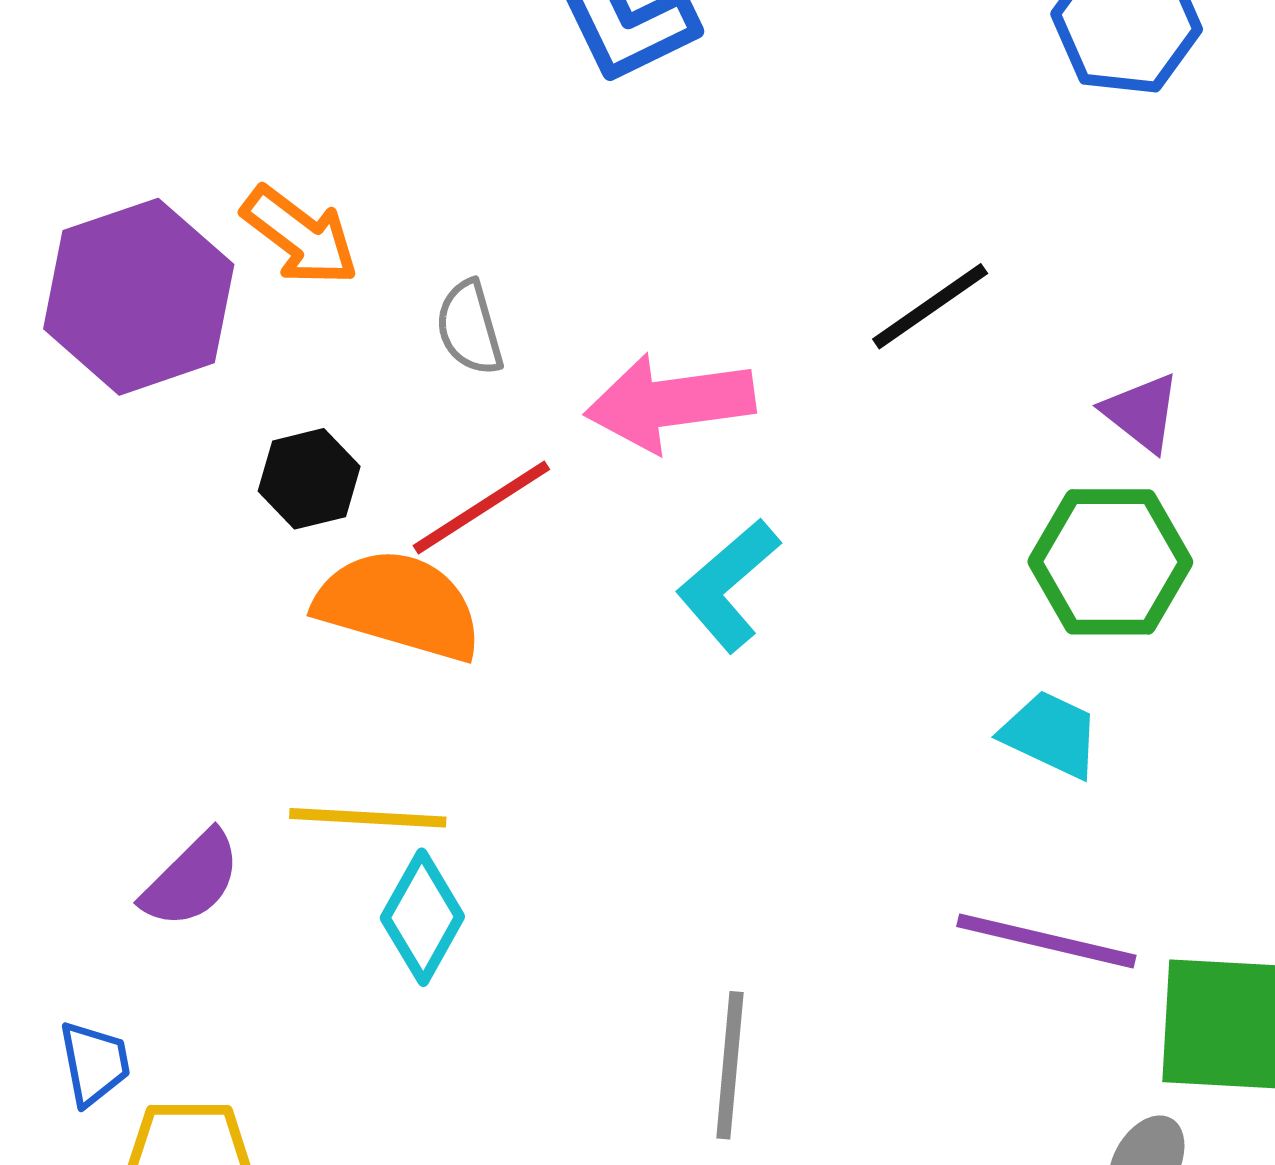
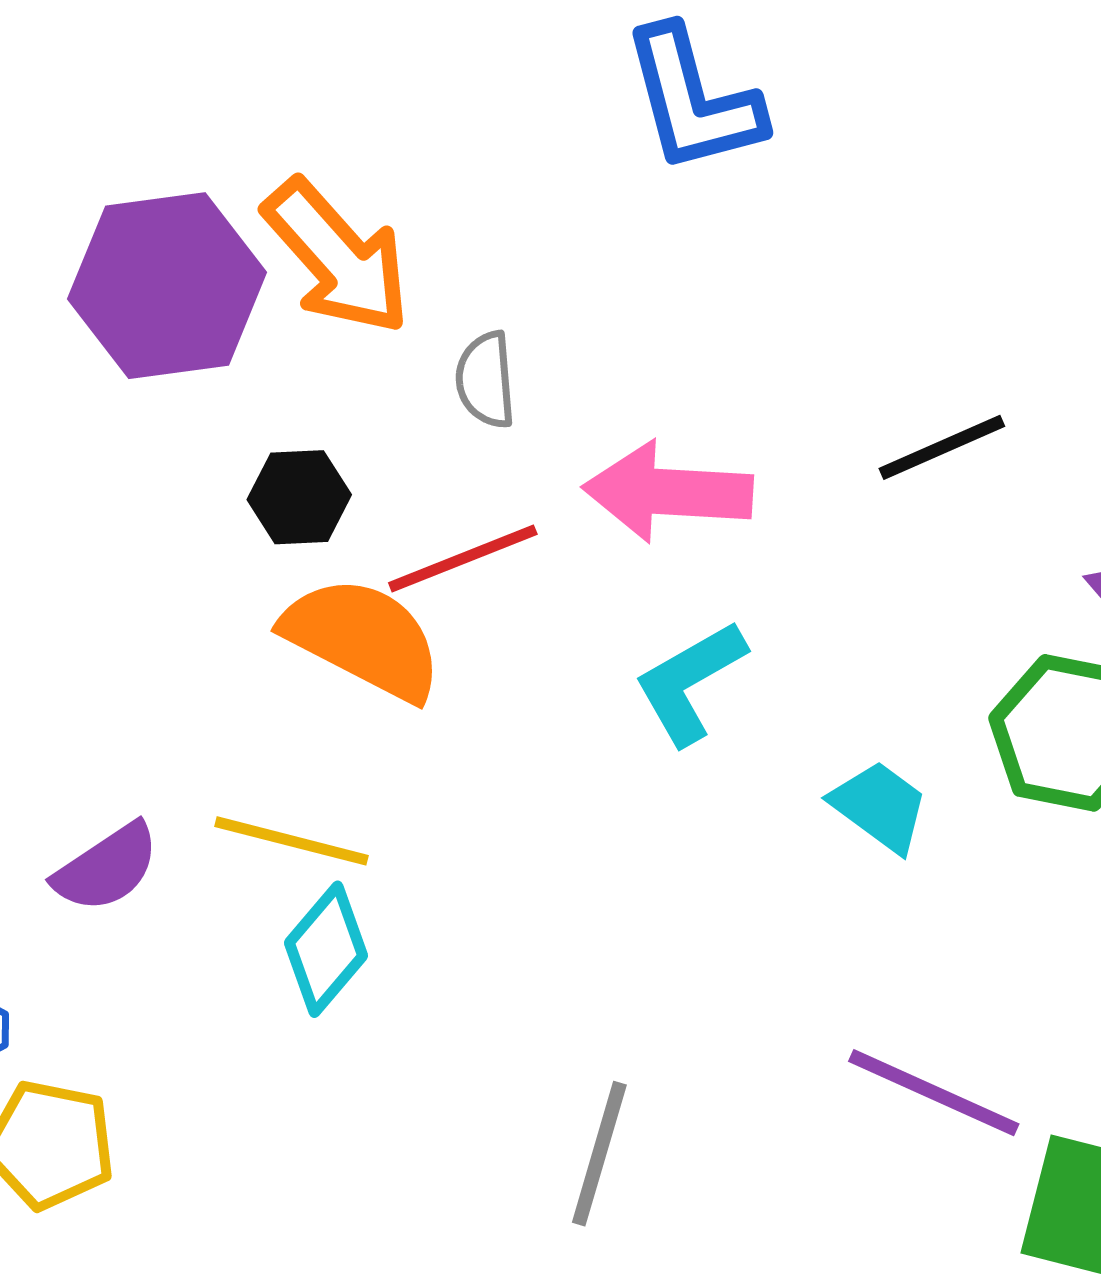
orange arrow: (300, 236) -> (337, 257), size x1.4
cyan trapezoid: (1051, 734) -> (880, 806), moved

